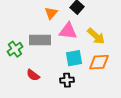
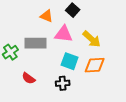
orange triangle: (51, 13) -> (47, 16), turned -48
cyan square: (74, 58) -> (70, 61), turned 30

